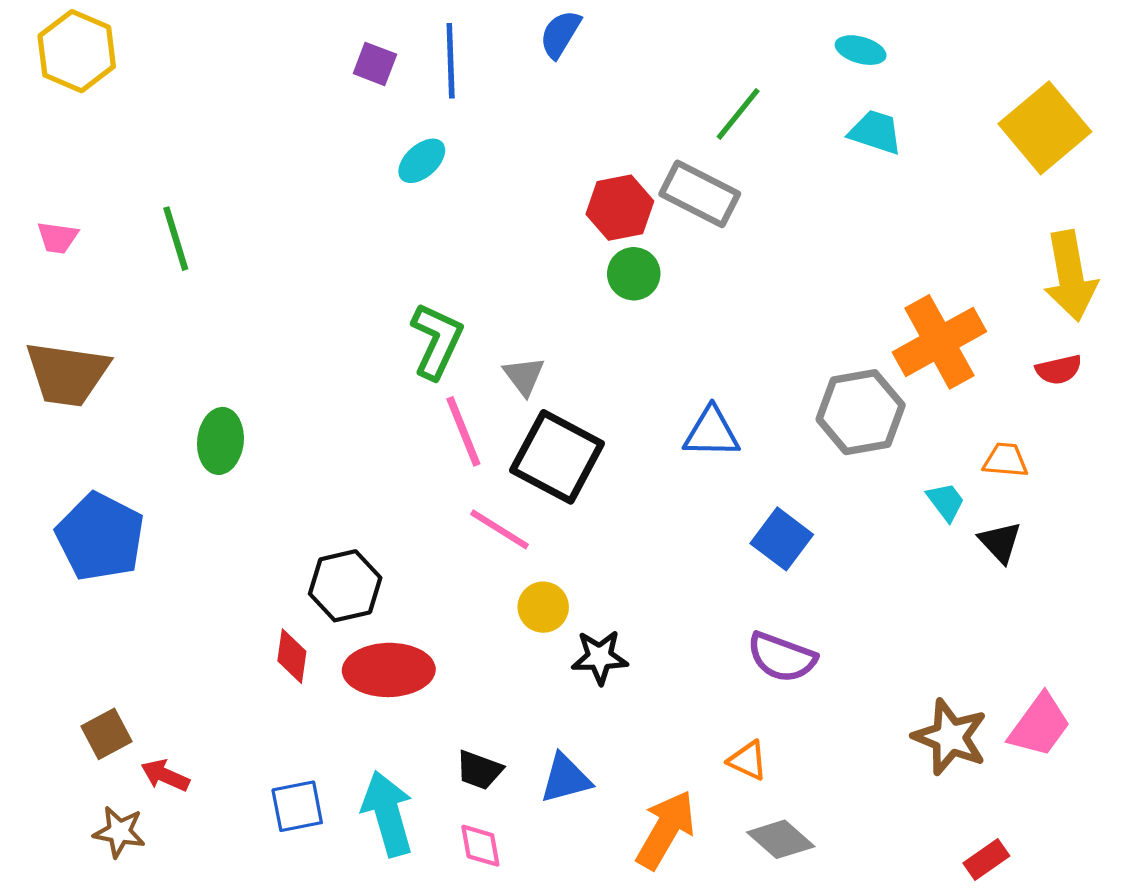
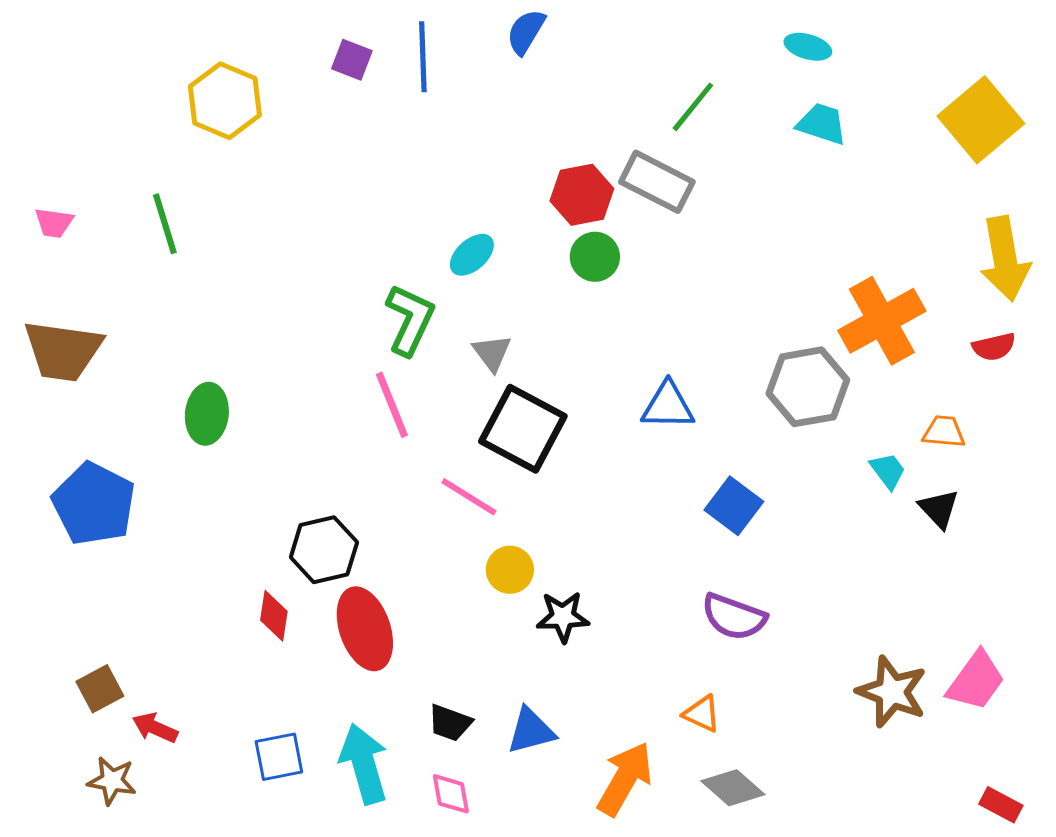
yellow hexagon: (77, 51) -> (225, 101), moved
cyan ellipse: (422, 161) -> (472, 255), moved
pink line: (463, 431) -> (392, 405), moved
red ellipse: (389, 670) -> (365, 629), turned 72
red rectangle: (986, 860) -> (1001, 805), moved, turned 63

